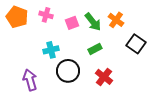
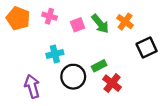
black square: (136, 44) -> (147, 47), turned 30
green rectangle: (95, 49) -> (99, 66), moved

